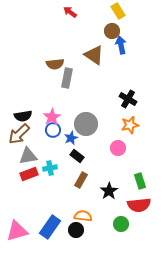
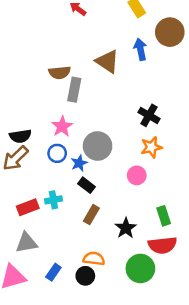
brown circle: (112, 31) -> (170, 32), moved, size x1.5
pink star: (52, 117) -> (62, 126), moved
gray triangle: (28, 156) -> (27, 243), moved
green circle: (121, 224) -> (140, 268), size x1.5
blue rectangle: (50, 227) -> (53, 272), size x0.6

